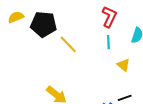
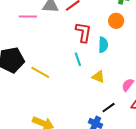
red L-shape: (109, 17) -> (83, 32), moved

